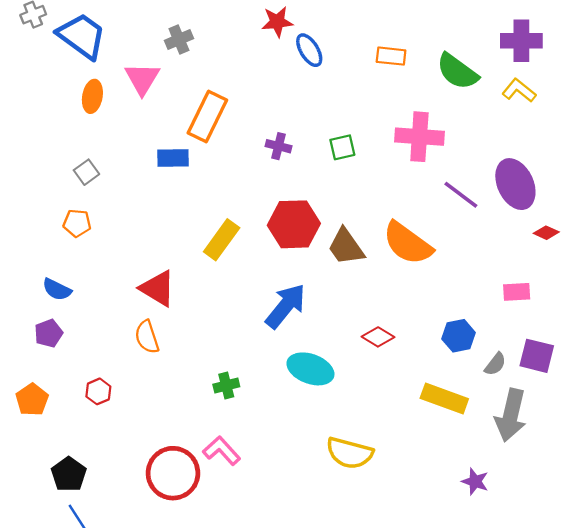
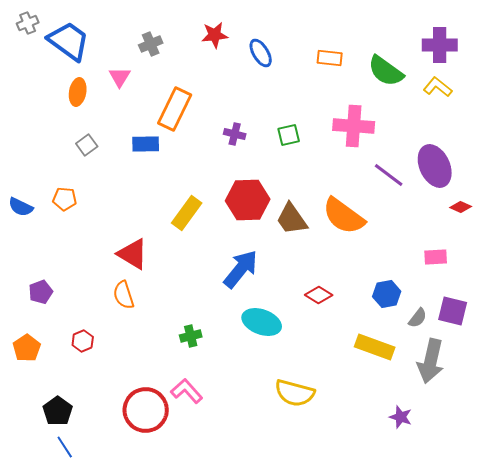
red star: (277, 22) -> (215, 35), moved
pink triangle: (142, 79) -> (120, 77), size x0.7
gray square: (86, 172) -> (87, 145), moved
blue semicircle: (57, 290) -> (21, 207), moved

